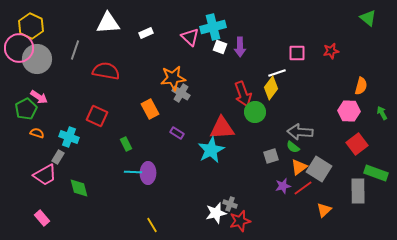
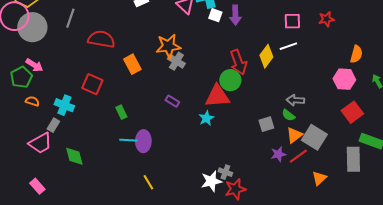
white line: (277, 73) -> (288, 46), moved
orange rectangle: (150, 109) -> (132, 64), moved
green circle: (255, 112) -> (230, 80), moved
gray arrow: (300, 132) -> (295, 100), size x0.7
cyan star: (211, 150) -> (206, 118), size x0.6
yellow line: (152, 225) -> (148, 182), moved

